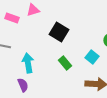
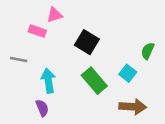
pink rectangle: (12, 18) -> (37, 31), moved
green rectangle: (65, 63) -> (94, 81), size x1.5

